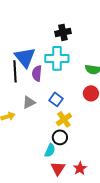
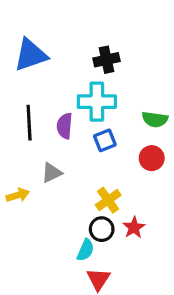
blue triangle: (25, 57) -> (31, 55), moved, turned 50
blue square: (56, 99) -> (105, 140), moved, turned 32
red star: (80, 168) -> (134, 227), moved

